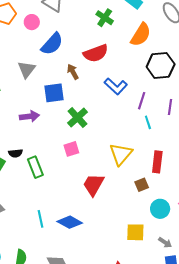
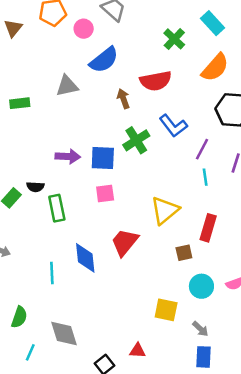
gray triangle: (27, 69) -> (67, 86), turned 30
blue square: (54, 93) -> (103, 158), moved
purple arrow: (29, 116) -> (68, 156), moved
green cross: (78, 118) -> (136, 140), moved
blue diamond: (70, 222) -> (85, 258), moved, turned 45

